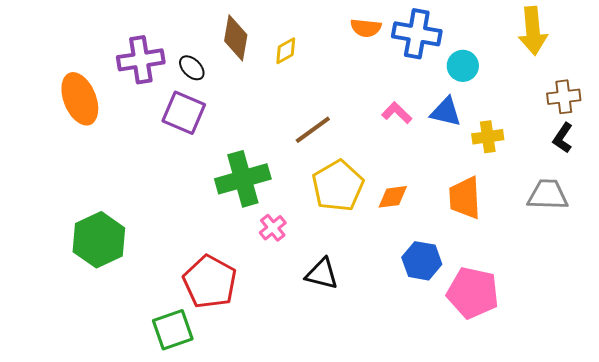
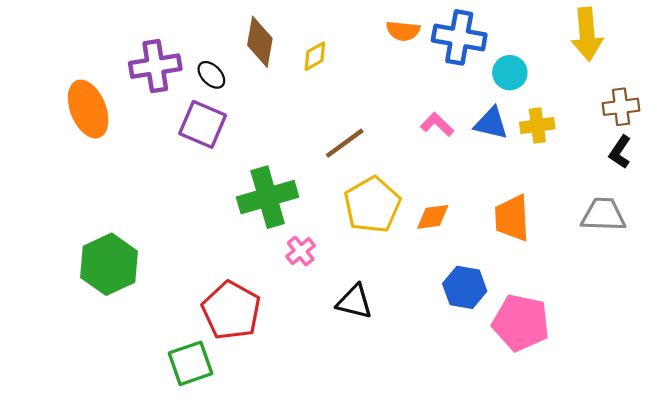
yellow cross: (488, 137) -> (537, 126), moved

